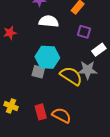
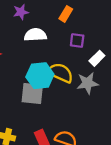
gray square: (38, 72) -> (32, 93), size x1.5
yellow semicircle: (71, 76) -> (60, 73), moved

